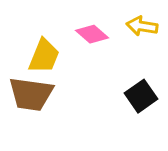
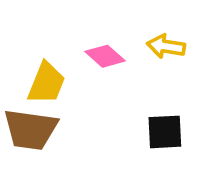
black square: (141, 96) -> (165, 132), turned 32

